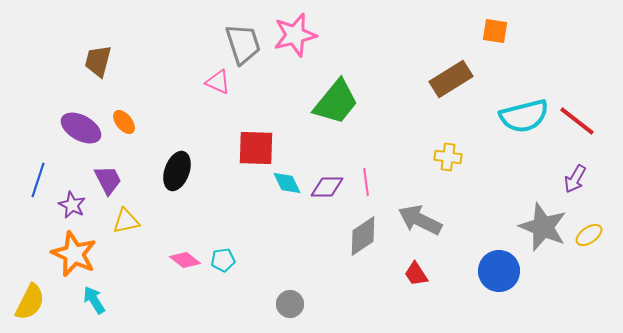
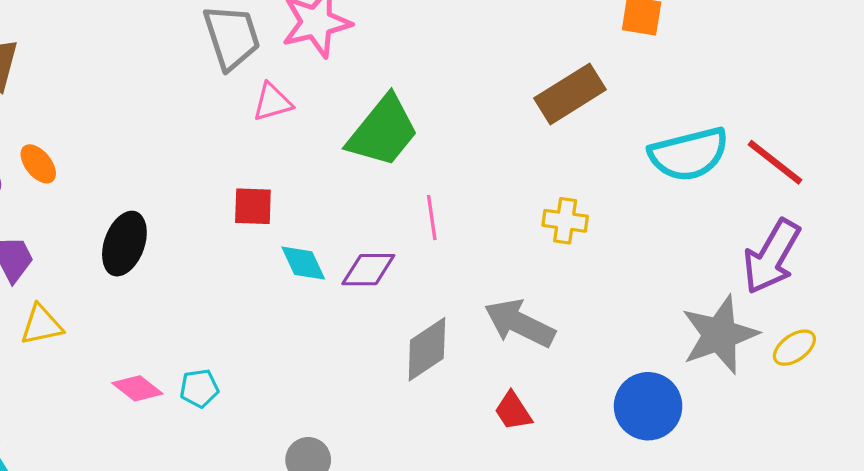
pink triangle: (218, 82) -> (272, 102), moved, turned -40
red square: (256, 148) -> (253, 206), size x0.7
purple arrow: (575, 179) -> (772, 257), size x1.6
pink line: (366, 182) -> (432, 218), moved
gray star: (543, 227) -> (720, 335), turned 30

